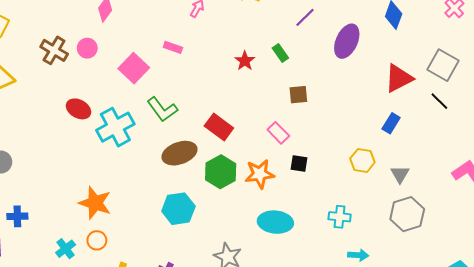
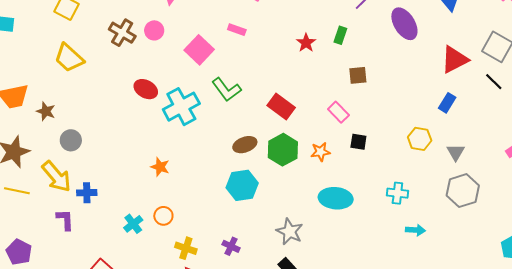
purple ellipse: (347, 41) -> (404, 24), turned -56
green rectangle: (280, 53) -> (340, 35), turned 54
brown ellipse: (180, 153) -> (245, 145), moved, size x0.7
orange star: (260, 174) -> (320, 152), size x0.7
orange star: (95, 203) -> (160, 167), moved, size x0.6

